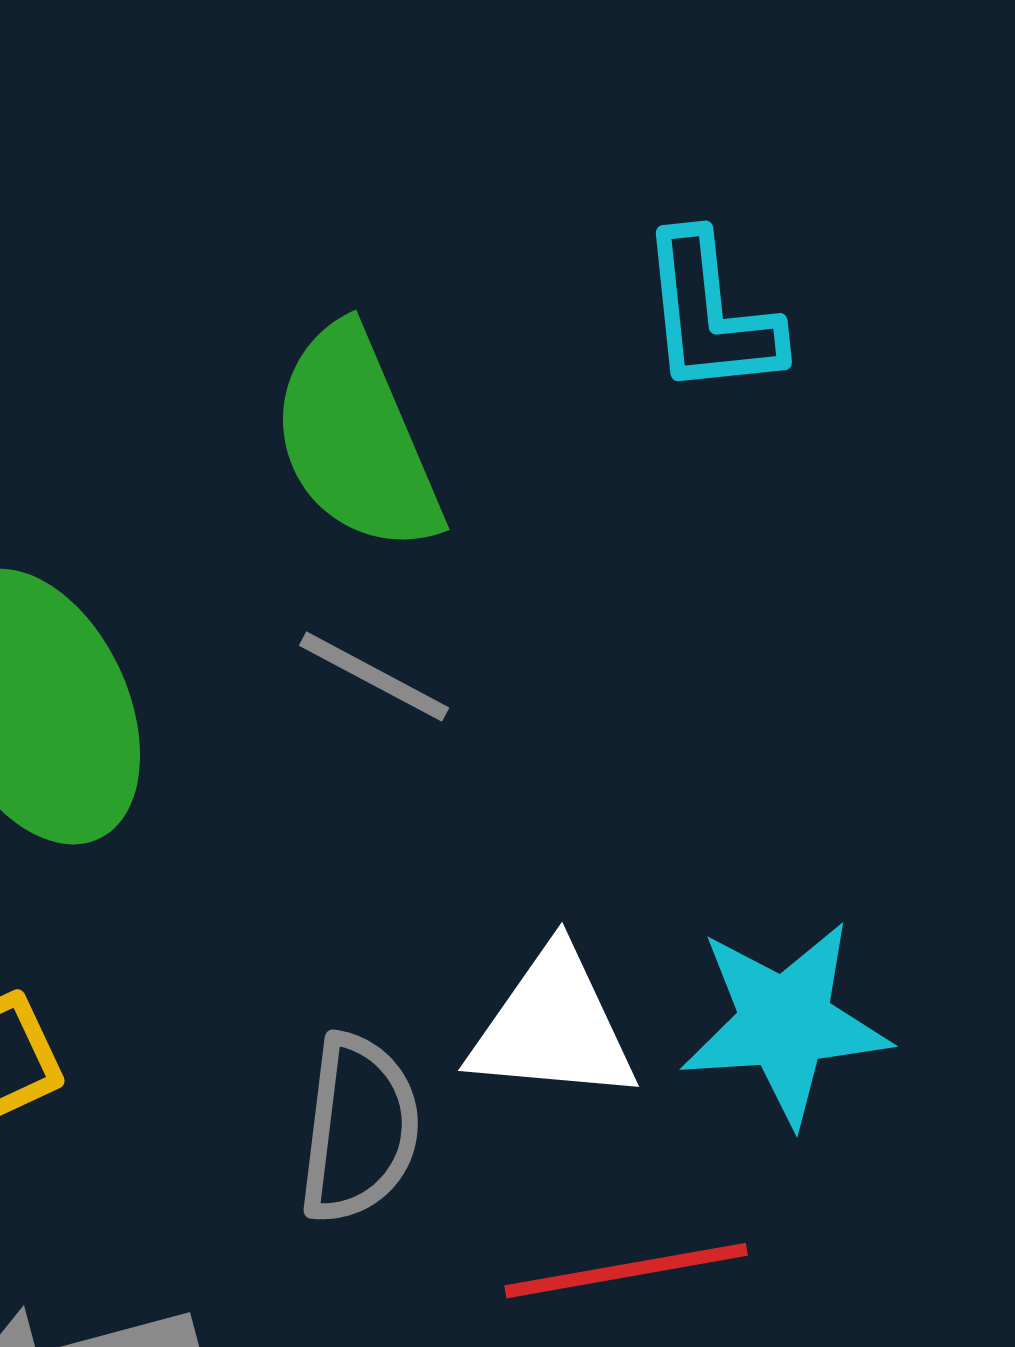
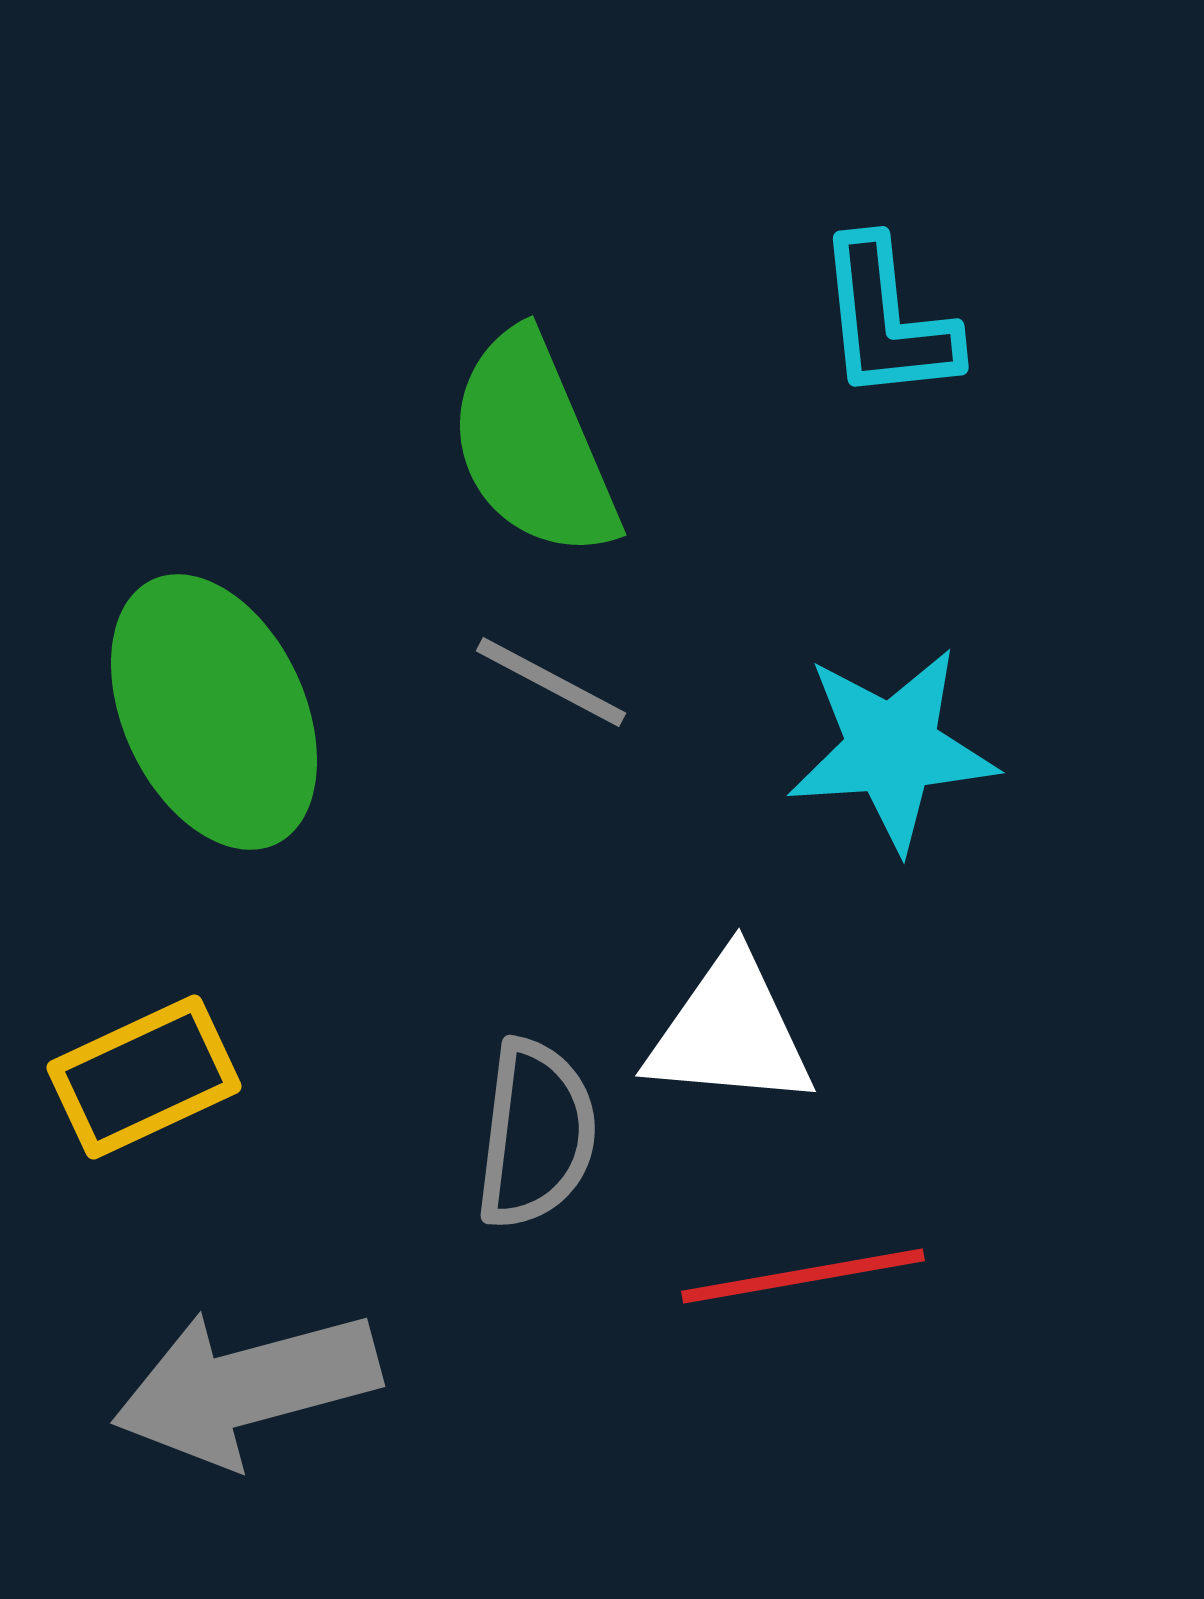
cyan star: (785, 1023) -> (892, 749), moved

